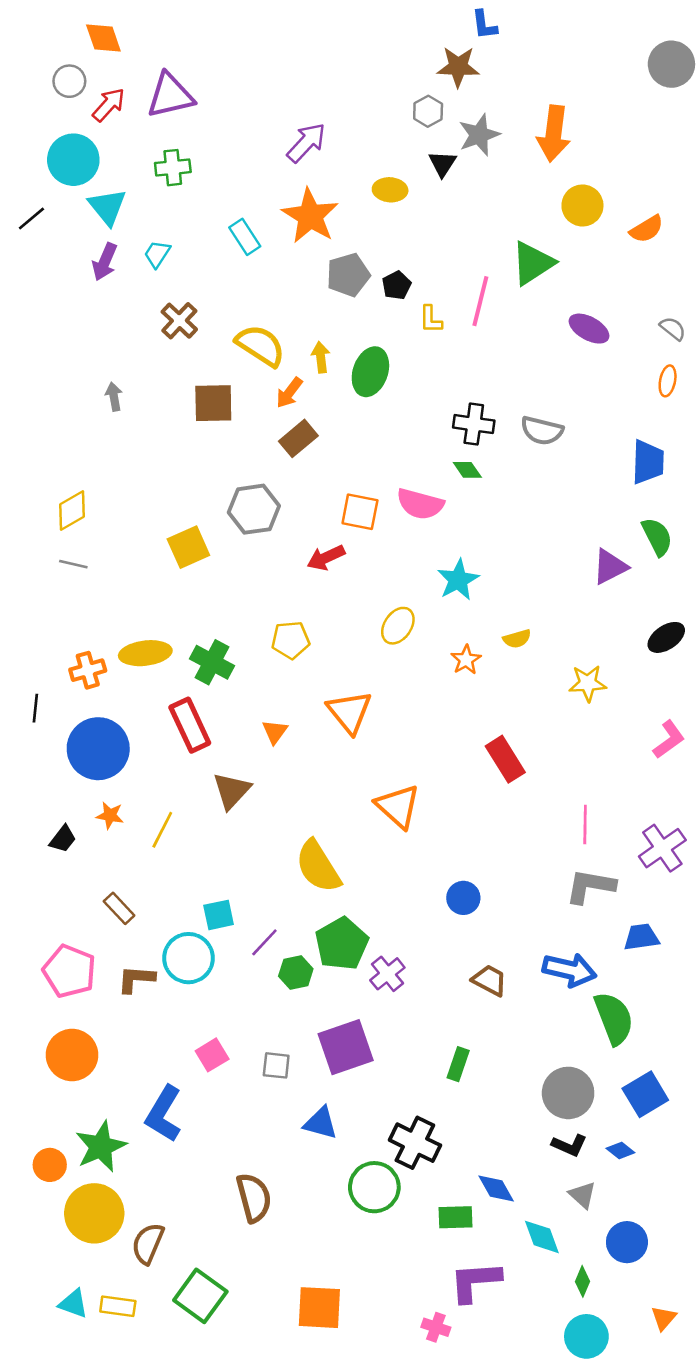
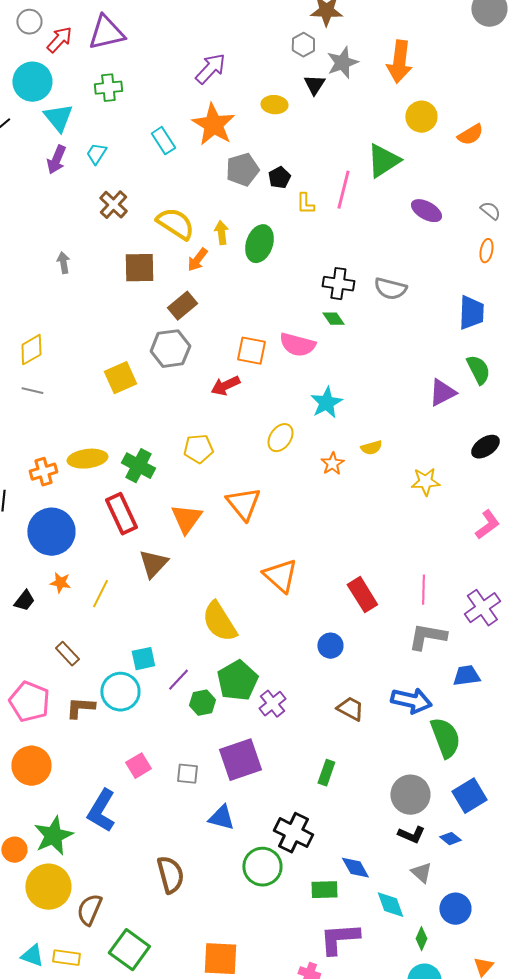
brown rectangle: (298, 438) -> (182, 306), moved
orange triangle: (275, 732) -> (186, 519), size x1.6
red rectangle: (505, 759) -> (362, 595), moved

